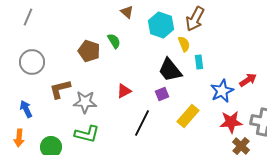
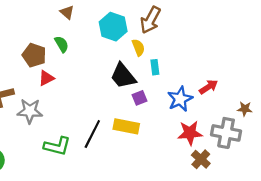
brown triangle: (127, 12) -> (67, 12), moved
red triangle: (124, 91) -> (46, 78), moved
purple square: (162, 94) -> (139, 98), moved
yellow rectangle: (188, 116) -> (126, 126), moved, turned 60
green L-shape: (87, 134) -> (57, 146), moved

